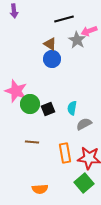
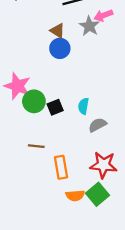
orange rectangle: (65, 153) -> (61, 167), moved
orange semicircle: (40, 189) -> (75, 196), moved

